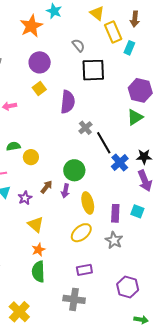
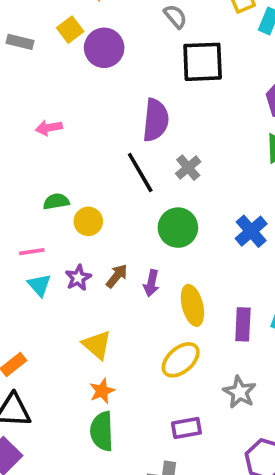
yellow square: (39, 88) -> (70, 30), moved
black line: (104, 143) -> (140, 173), moved
green circle: (74, 170) -> (178, 228), moved
purple star: (25, 198) -> (78, 278), moved
gray star: (114, 240) -> (240, 392), moved

